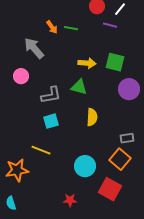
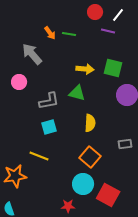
orange square: (120, 159) -> (90, 157), moved
cyan circle: (85, 166) -> (83, 184), moved

